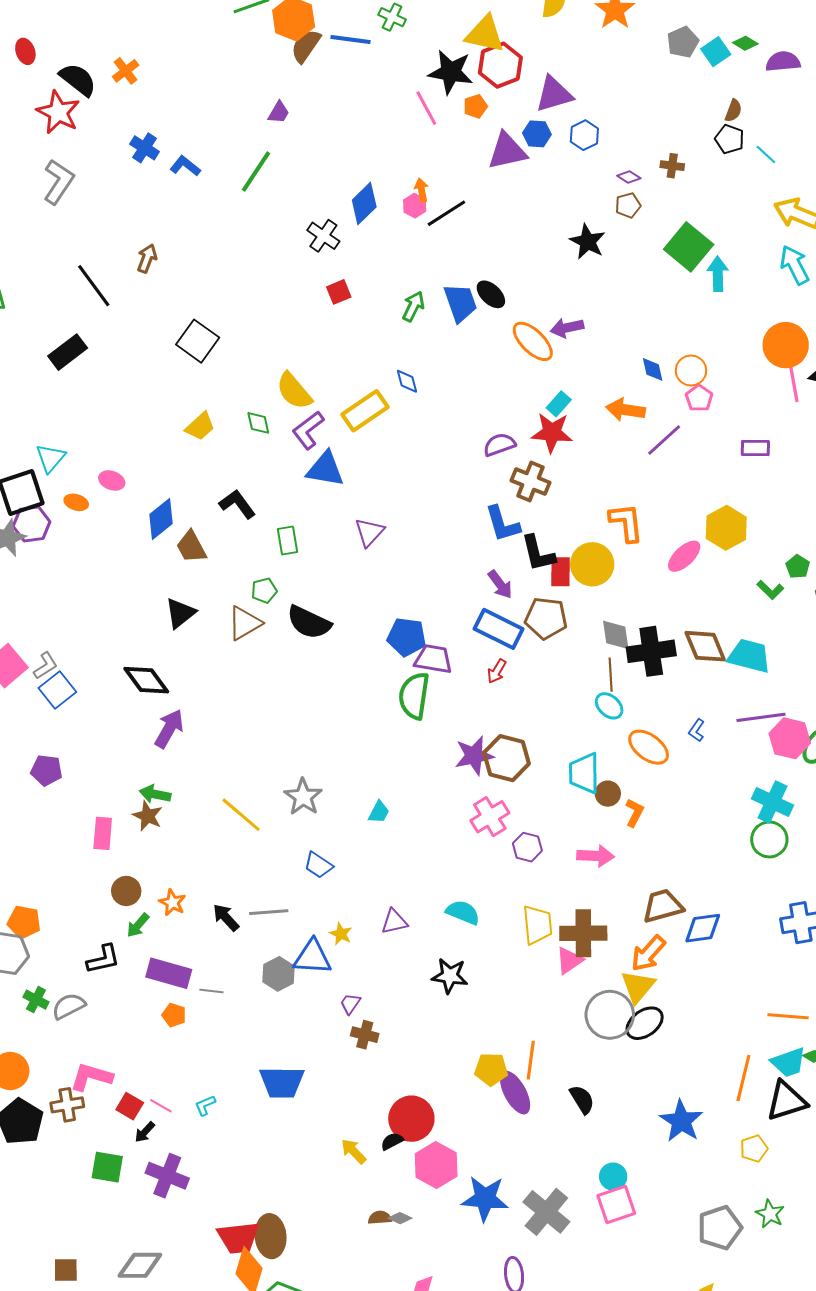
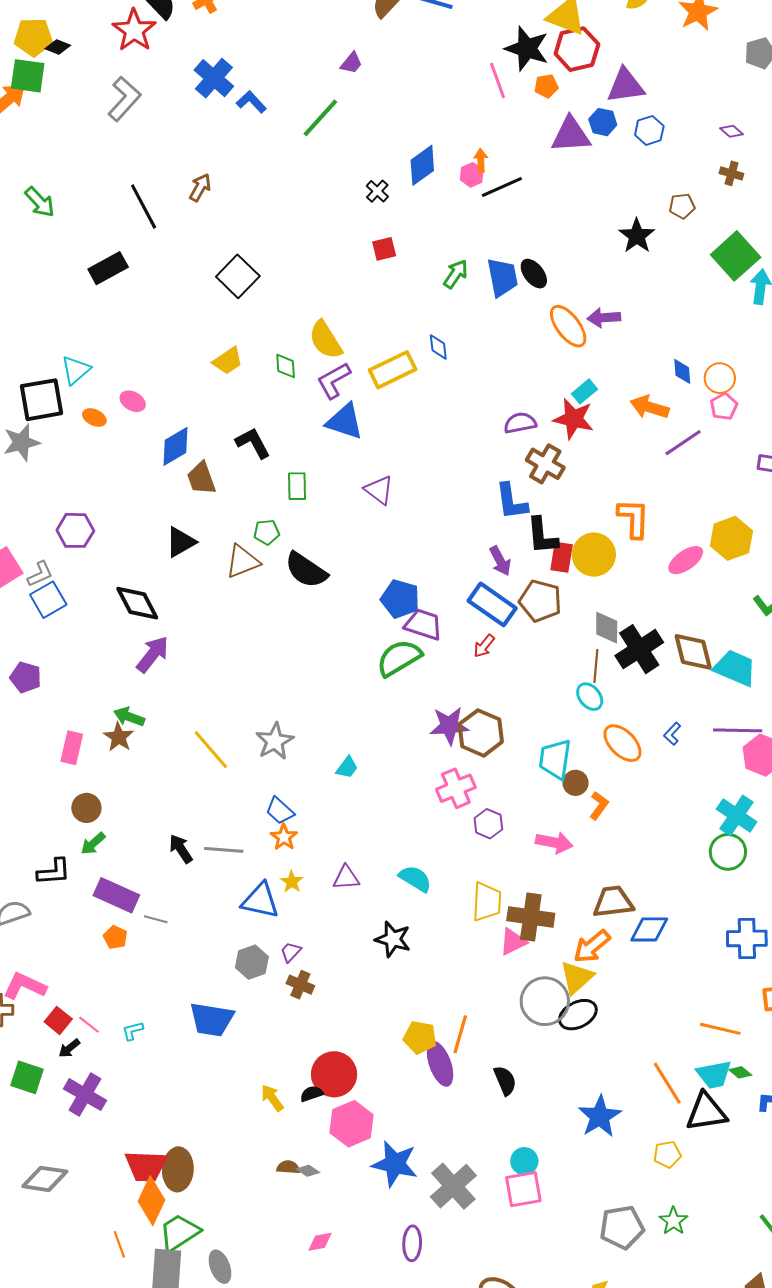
blue cross: (145, 148) -> (214, 78), size x1.4
purple diamond: (629, 177) -> (731, 131), moved
black cross: (323, 236) -> (377, 191), size x0.7
purple hexagon: (32, 524) -> (75, 530), moved
purple triangle: (369, 532) -> (379, 490), turned -44
black cross: (651, 651) -> (639, 649), turned -33
green semicircle: (414, 696) -> (399, 658), turned 42
orange star: (172, 903) -> (284, 837), moved
gray hexagon: (279, 974) -> (252, 962), moved
orange line: (743, 1078) -> (667, 1083), turned -54

